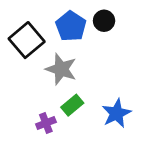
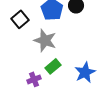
black square: (27, 40) -> (20, 19), size x0.7

